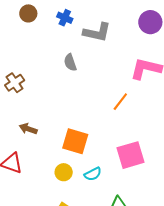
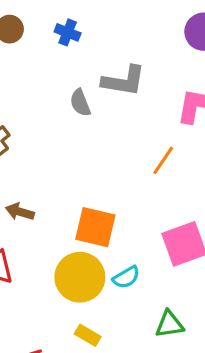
gray L-shape: (97, 32) -> (124, 81), moved
yellow circle: (64, 172) -> (80, 277), size x1.8

